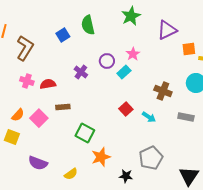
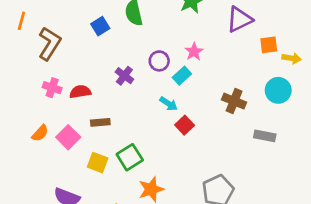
cyan arrow: (149, 117) -> (169, 104), moved
green square: (85, 133) -> (130, 157), turned 30
yellow square: (12, 137) -> (98, 163), moved

